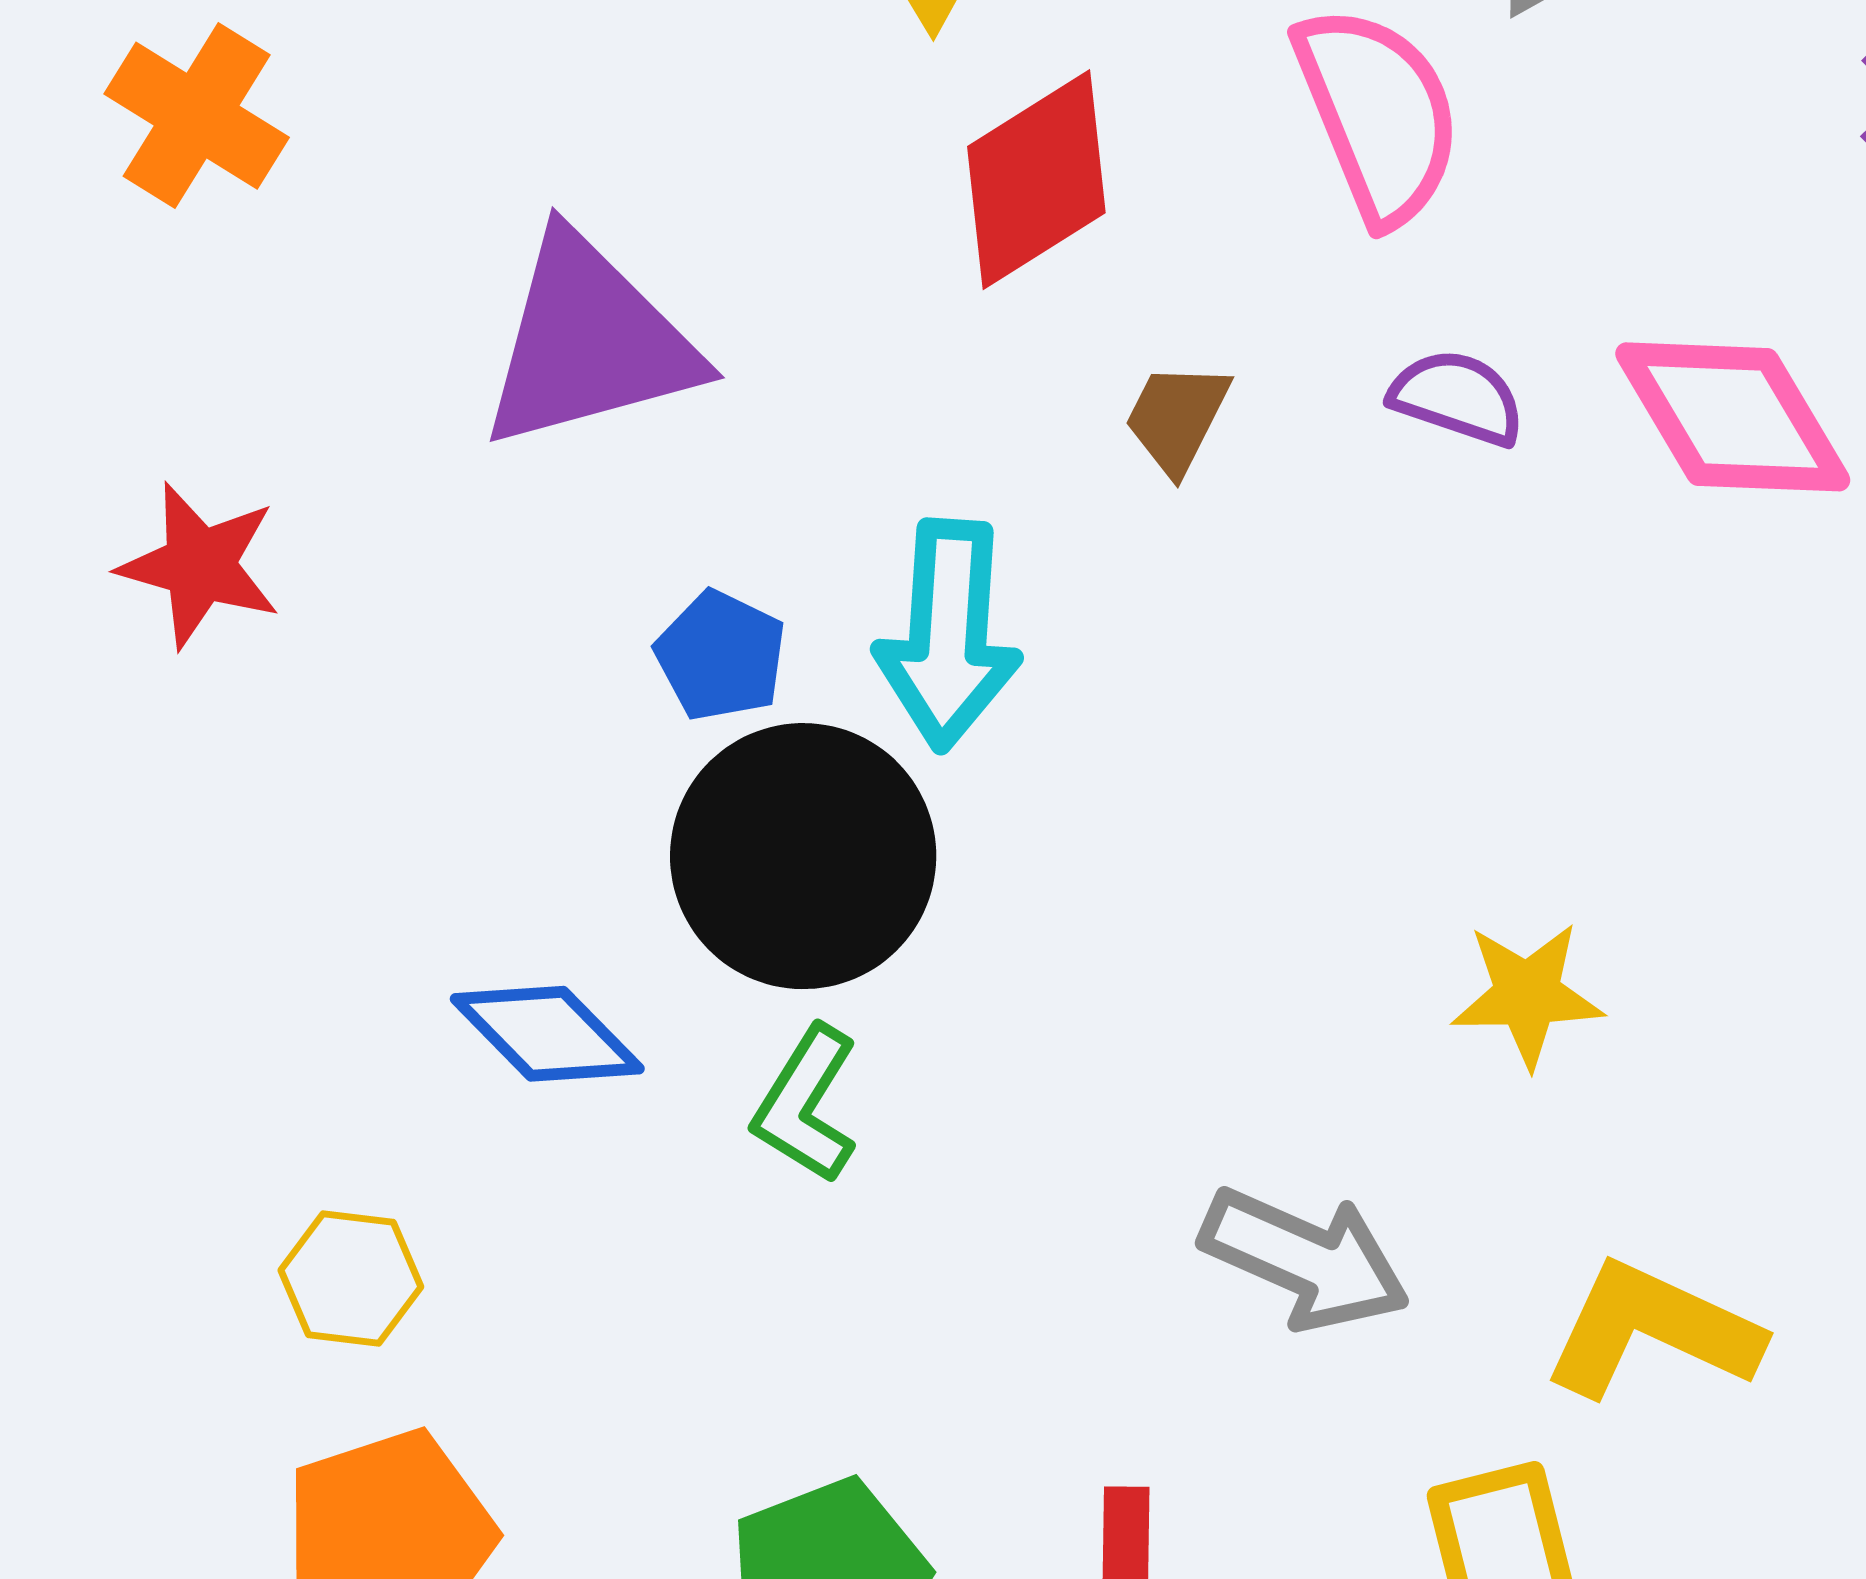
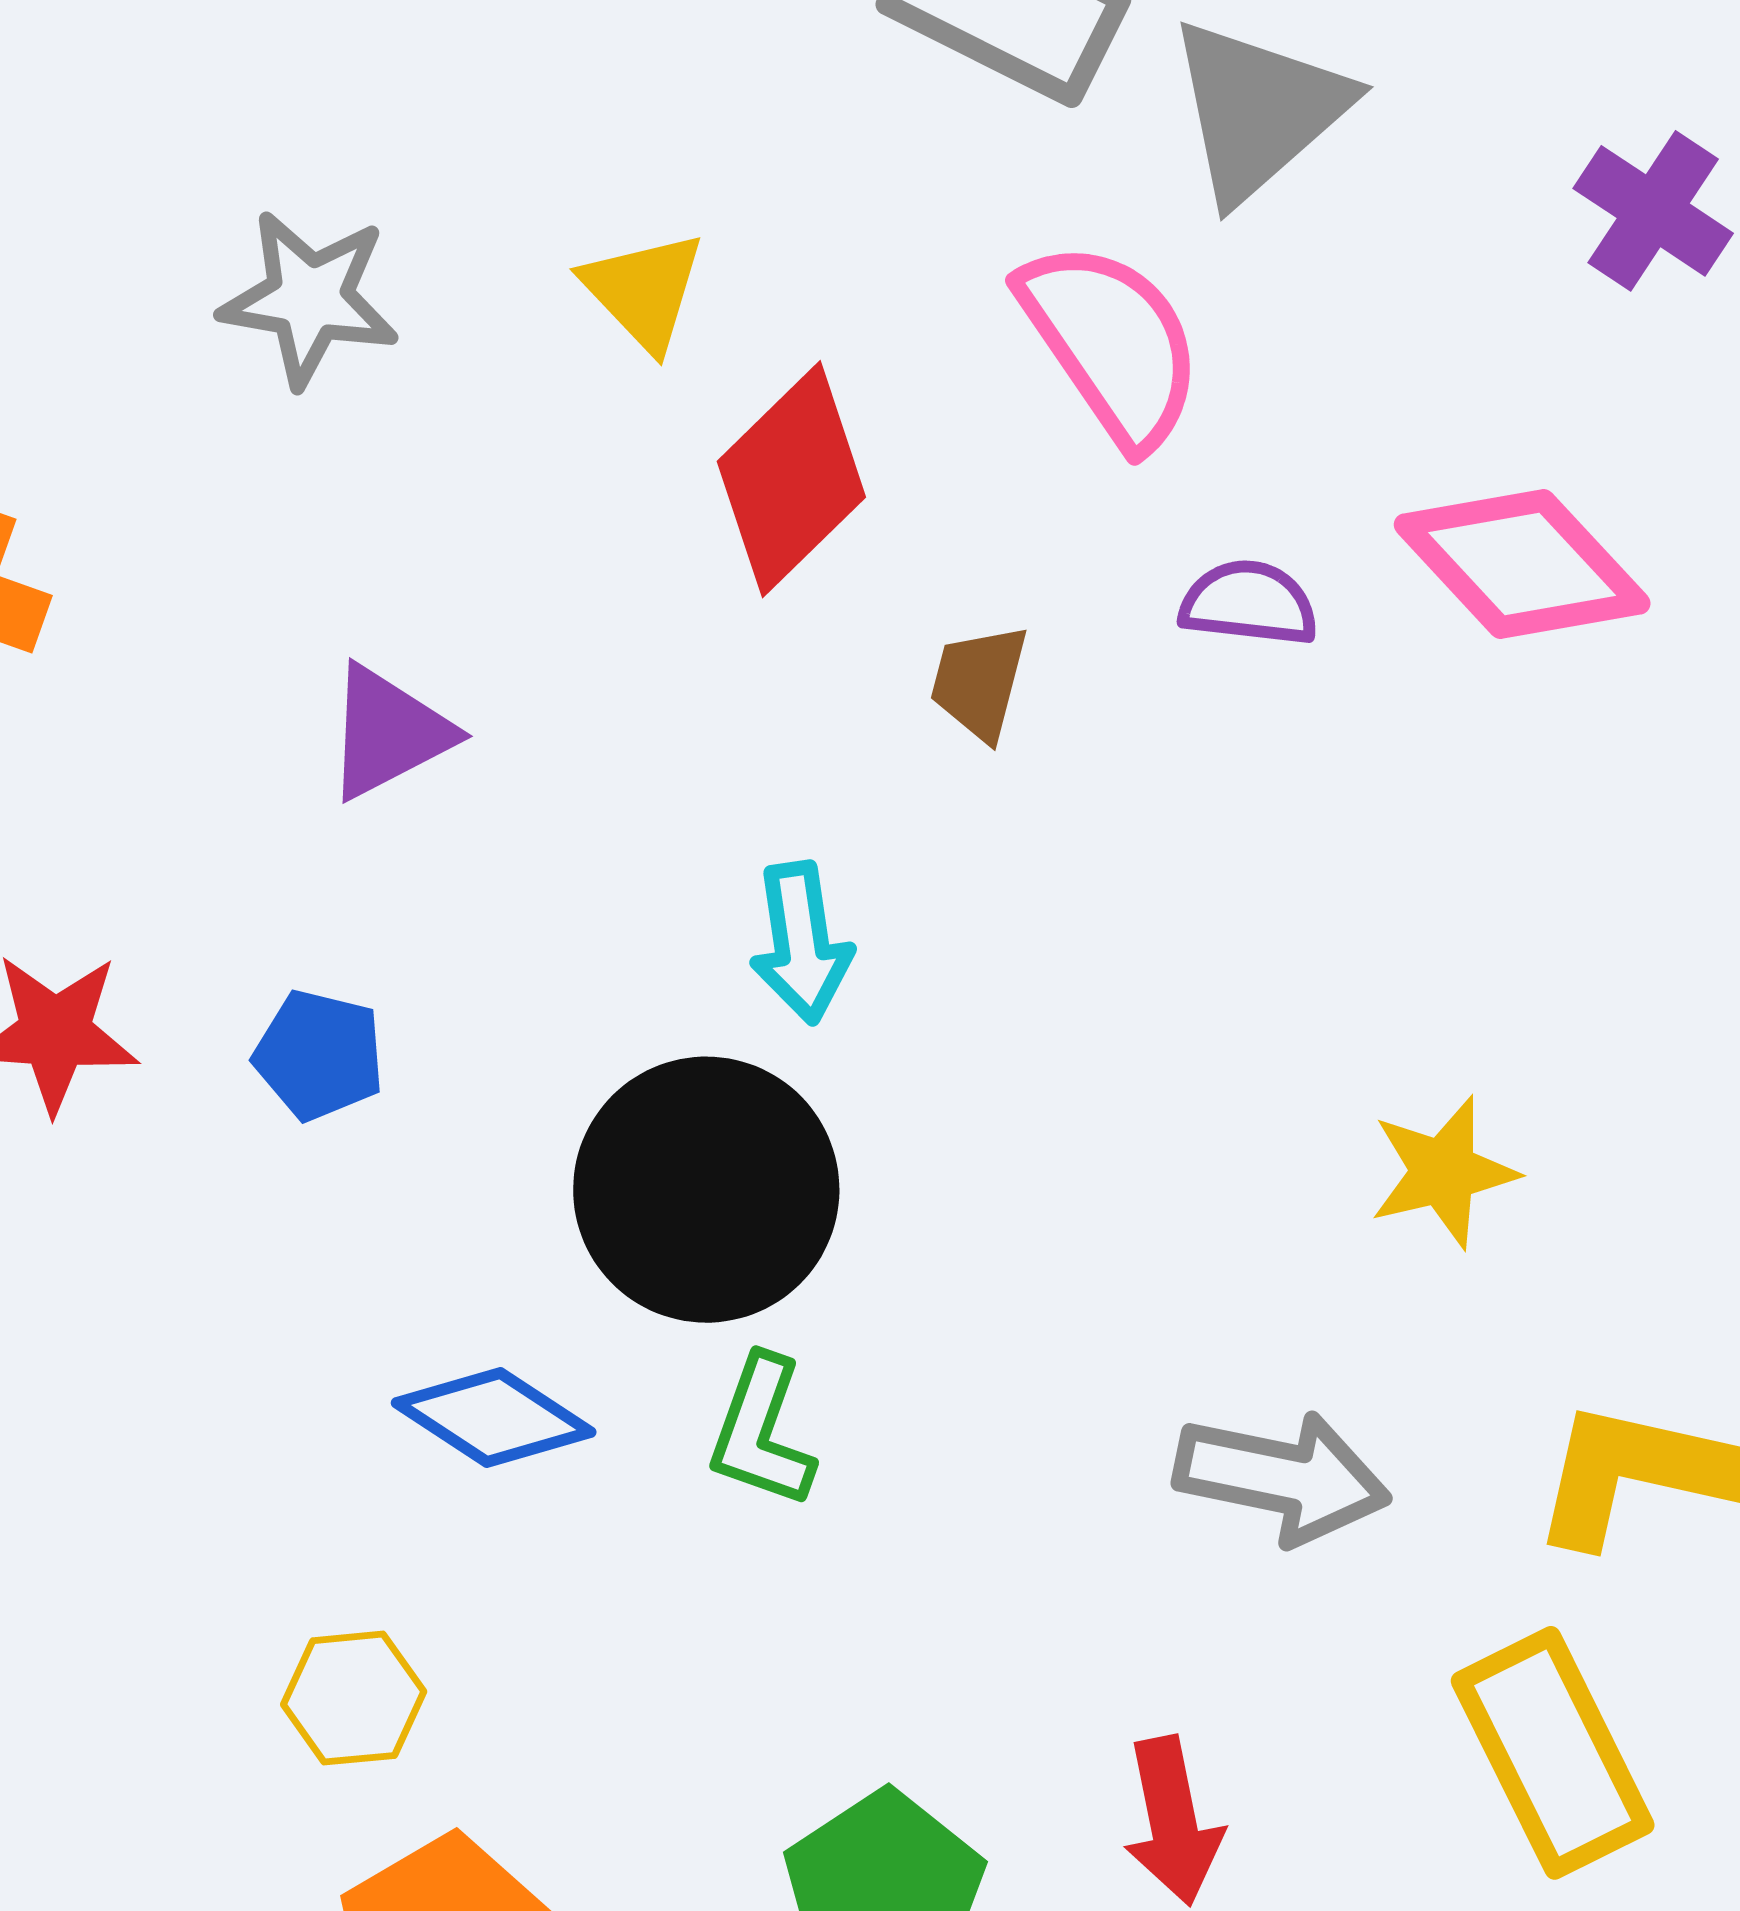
purple triangle: (589, 342) -> (388, 732), size x0.6
cyan arrow: (948, 635) -> (801, 943), size x0.7
blue pentagon: (721, 656) -> (319, 1055), moved

